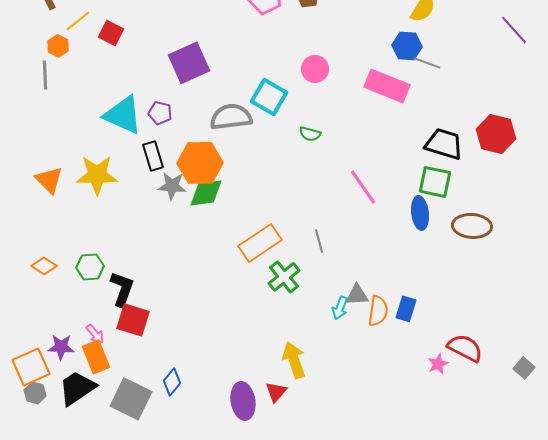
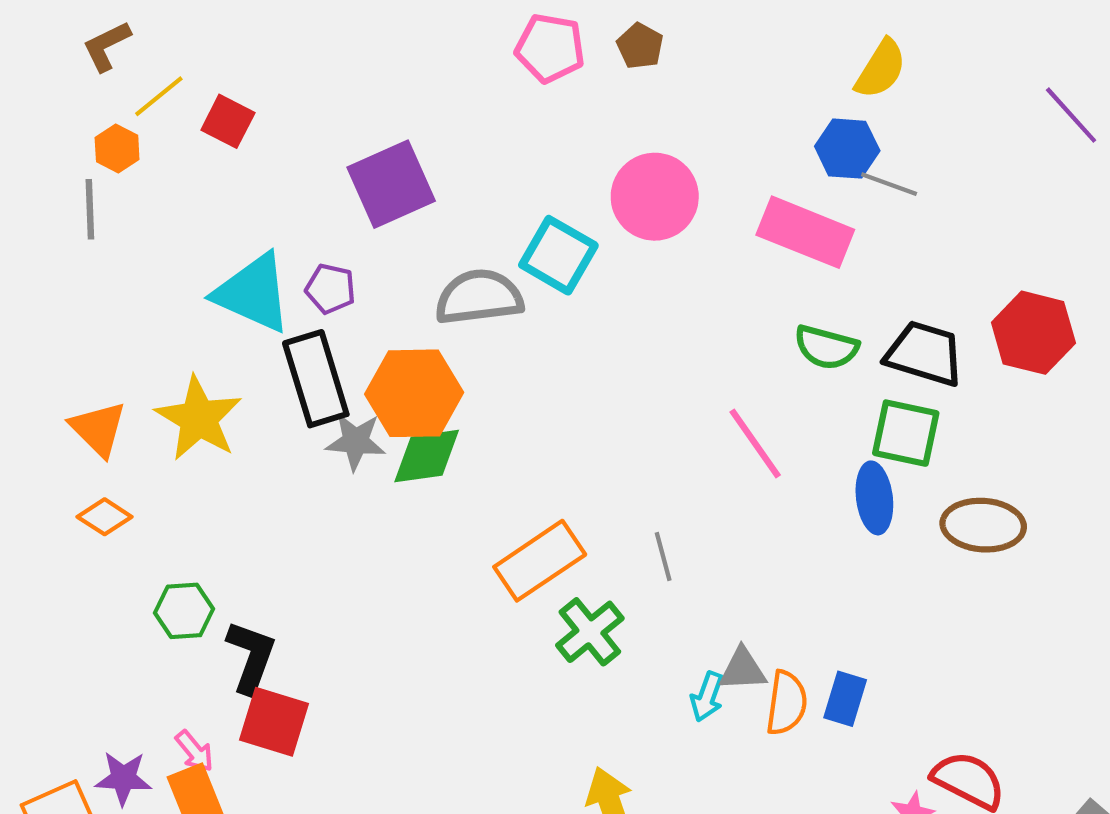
pink circle: (315, 69) -> (655, 197), size x1.5
green semicircle: (310, 134) -> (826, 347), moved, size x1.4
black rectangle: (153, 156) -> (316, 379), size x1.5
yellow star: (97, 175) -> (199, 418), turned 30
orange diamond: (44, 266) -> (105, 517), moved

